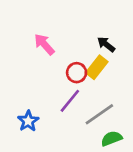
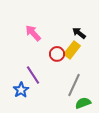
purple line: (70, 101) -> (33, 75), moved, turned -72
gray line: (99, 114) -> (74, 85), turned -30

